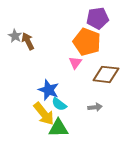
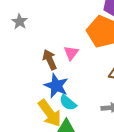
brown arrow: (28, 41) -> (50, 60), moved
pink triangle: (75, 63) -> (71, 53), moved

